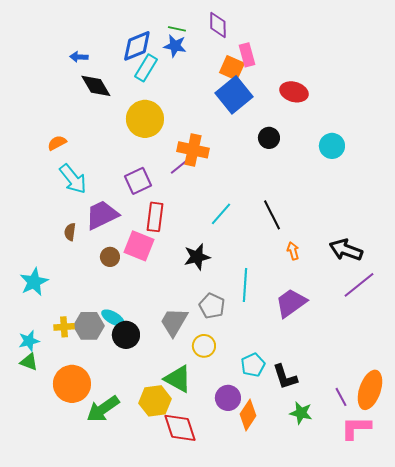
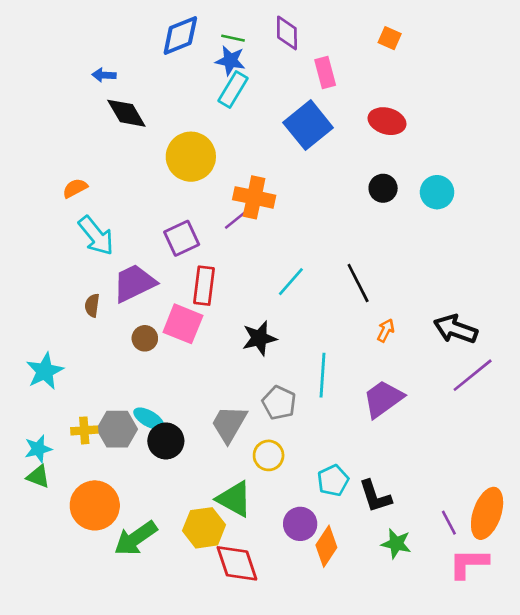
blue diamond: (137, 46) -> (180, 36), moved
cyan rectangle: (146, 68) -> (233, 90), moved
orange square: (232, 68) -> (390, 38), moved, size x0.7
black circle: (269, 138) -> (383, 188), moved
orange arrow: (293, 251) -> (386, 330), turned 42

